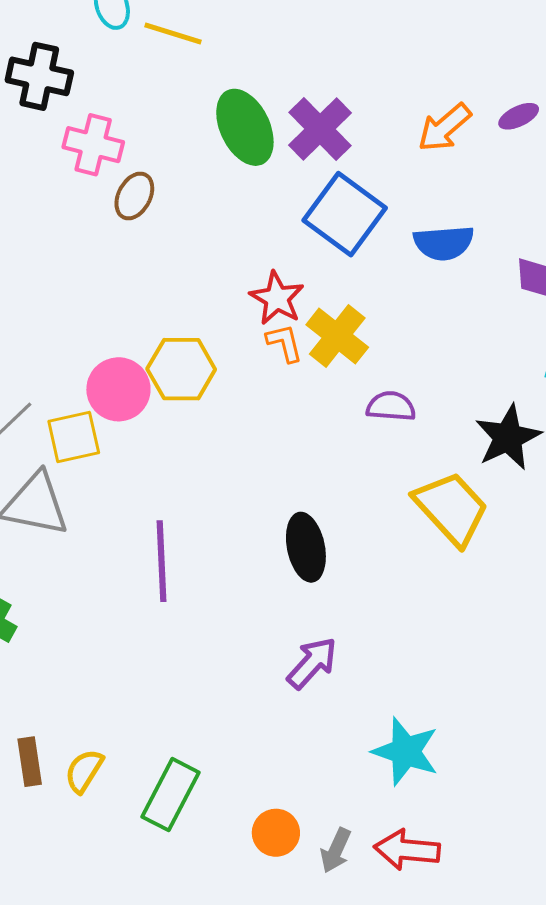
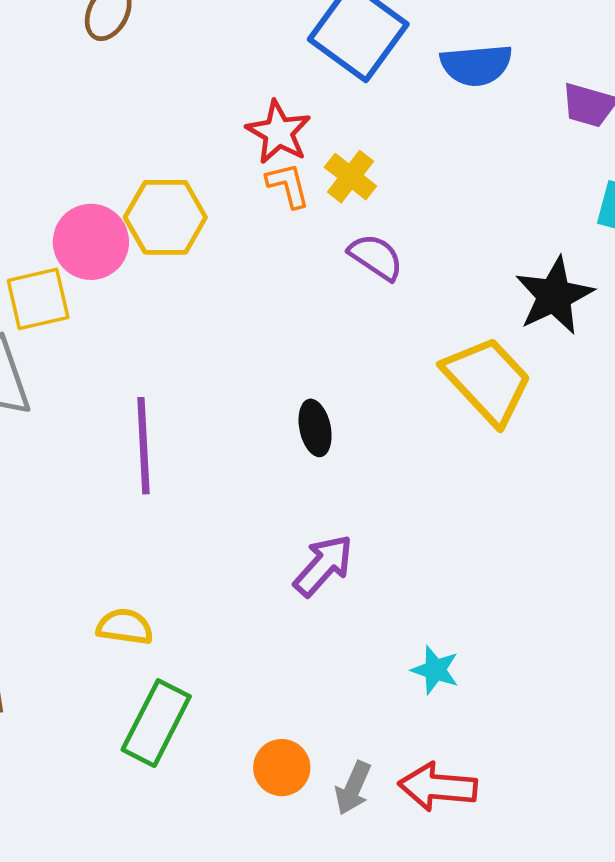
yellow cross: (337, 336) -> (350, 177), size x0.7
purple semicircle: (391, 406) -> (376, 257), moved, turned 30
black ellipse: (306, 547) -> (315, 428), size x0.7
cyan star: (406, 751) -> (435, 670), size x0.6
yellow semicircle: (84, 771) -> (125, 627), moved, turned 66

